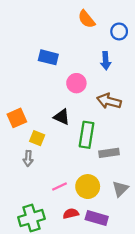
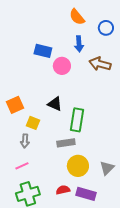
blue arrow: (106, 61) -> (79, 44), moved
pink circle: (76, 83) -> (62, 66), moved
brown arrow: (109, 101) -> (100, 64), moved
gray rectangle: (109, 153) -> (66, 143), moved
pink line: (60, 187) -> (22, 166), moved

